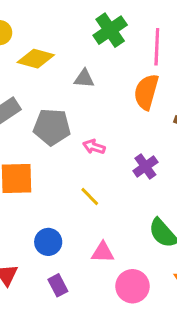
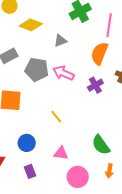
gray triangle: (84, 78) -> (60, 41), turned -32
pink arrow: (94, 147) -> (63, 73), moved, size x1.5
purple cross: (145, 167) -> (95, 85), moved

